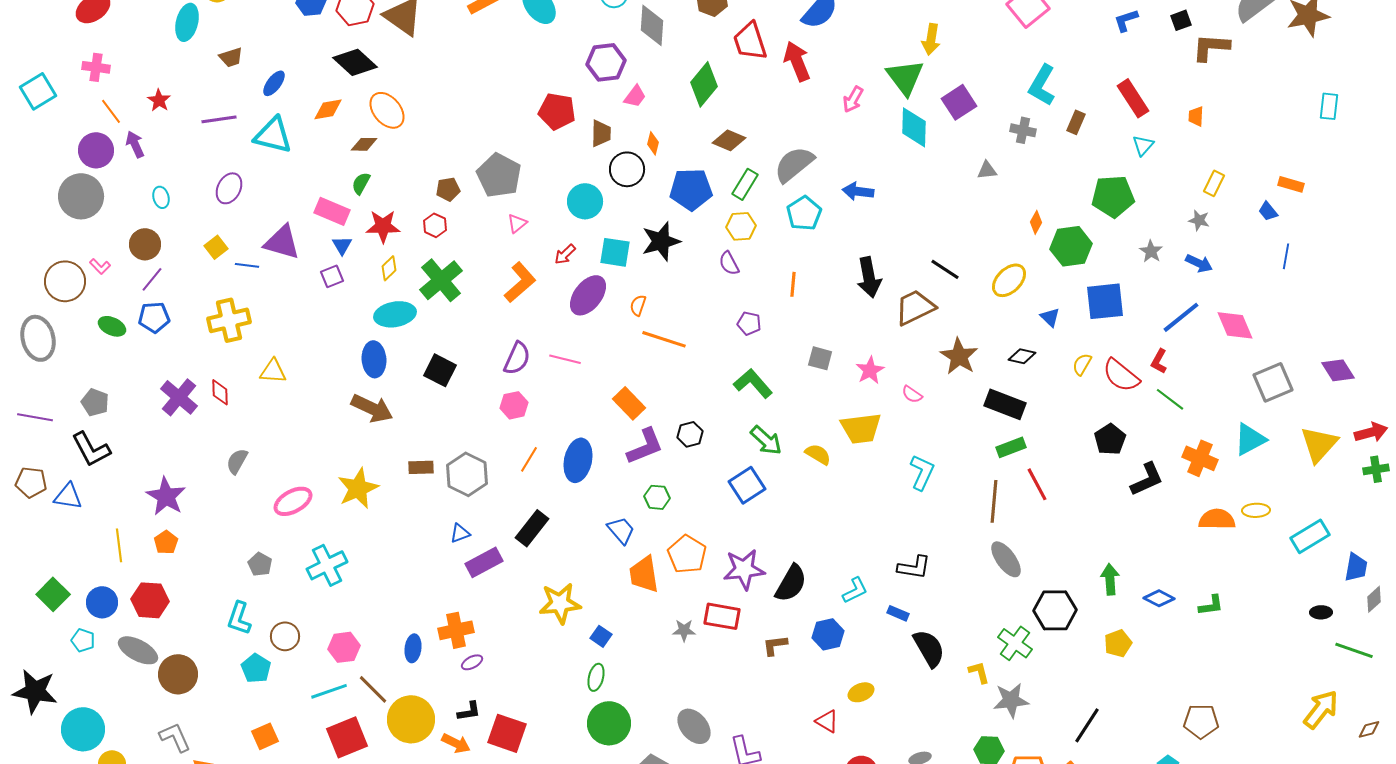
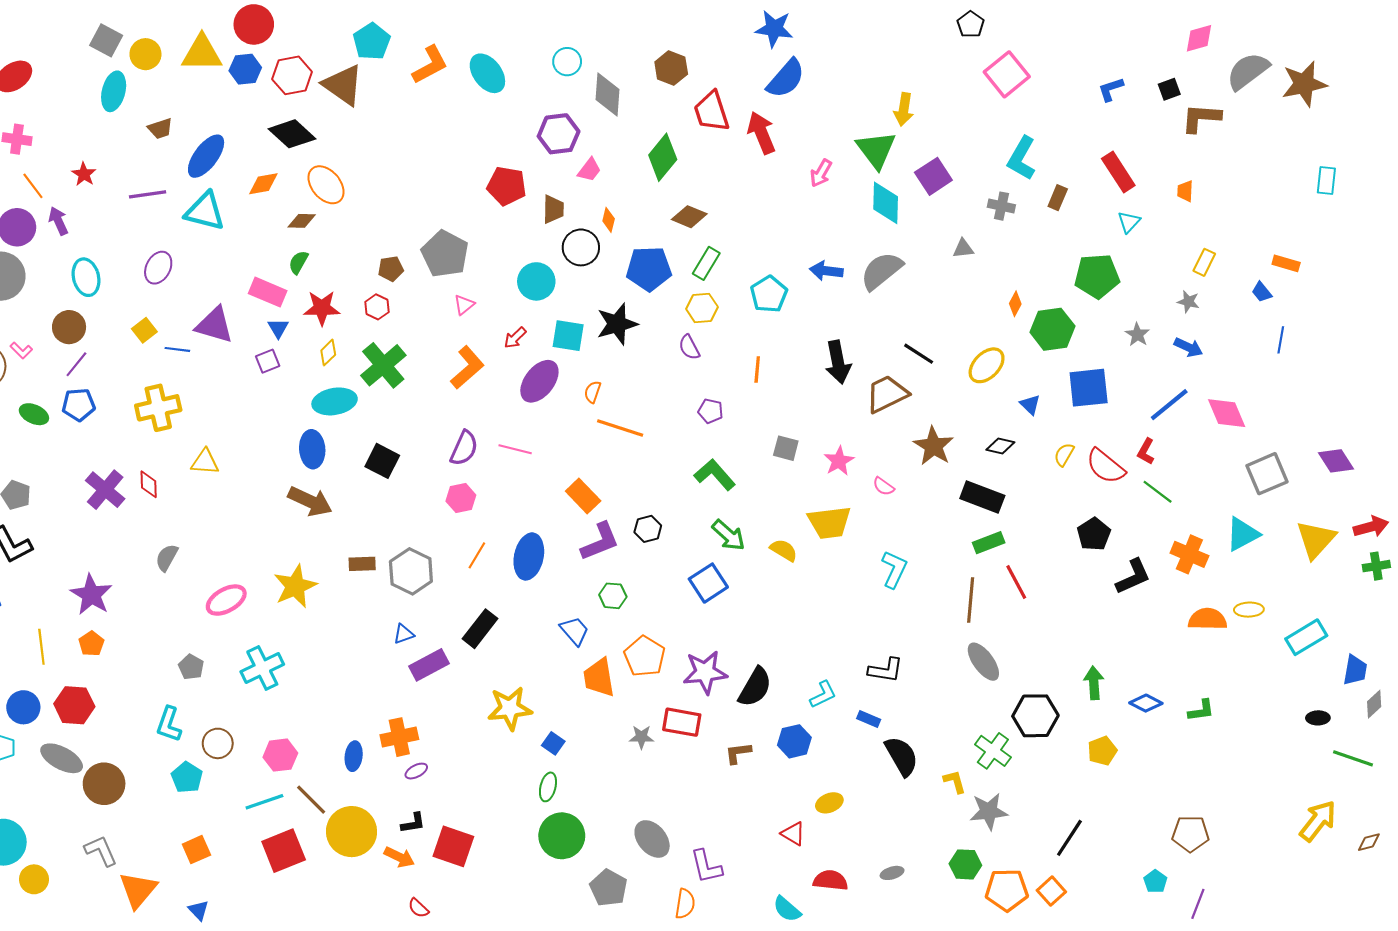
blue ellipse: (274, 83) -> (206, 156), size x1.6
gray semicircle: (794, 164) -> (881, 271), moved
cyan ellipse: (161, 197) -> (86, 277), size x1.6

